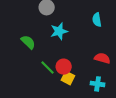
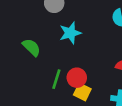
green line: (48, 67) -> (56, 79), turned 63

